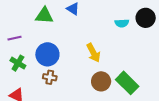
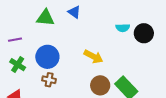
black circle: (146, 18) -> (144, 33), moved
yellow arrow: (93, 53) -> (93, 57), turned -36

